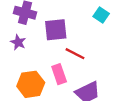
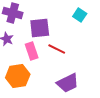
pink rectangle: (59, 74) -> (32, 51), moved

